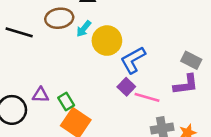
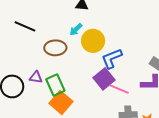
brown ellipse: (59, 18) -> (55, 48), moved
purple square: (126, 87) -> (104, 79), size x1.5
green rectangle: (66, 102) -> (55, 85), size x1.5

